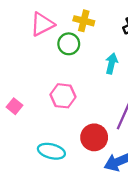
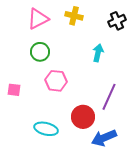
green circle: (69, 44) -> (40, 52), moved
pink square: (14, 106) -> (14, 90), turned -32

